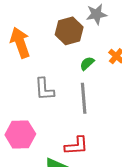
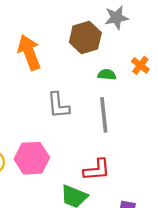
green semicircle: (87, 63) -> (107, 75), turned 49

